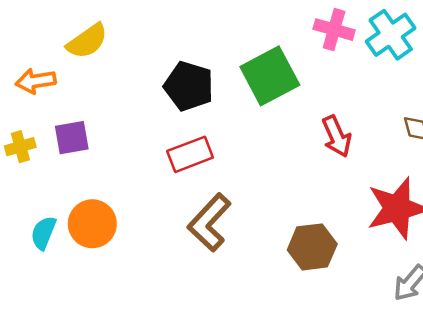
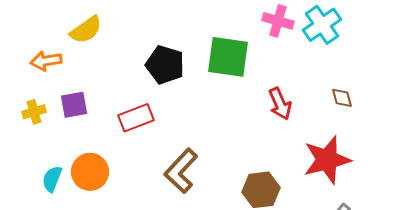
green square: (270, 76) -> (228, 57), turned 36
red rectangle: (190, 154) -> (136, 118), moved

